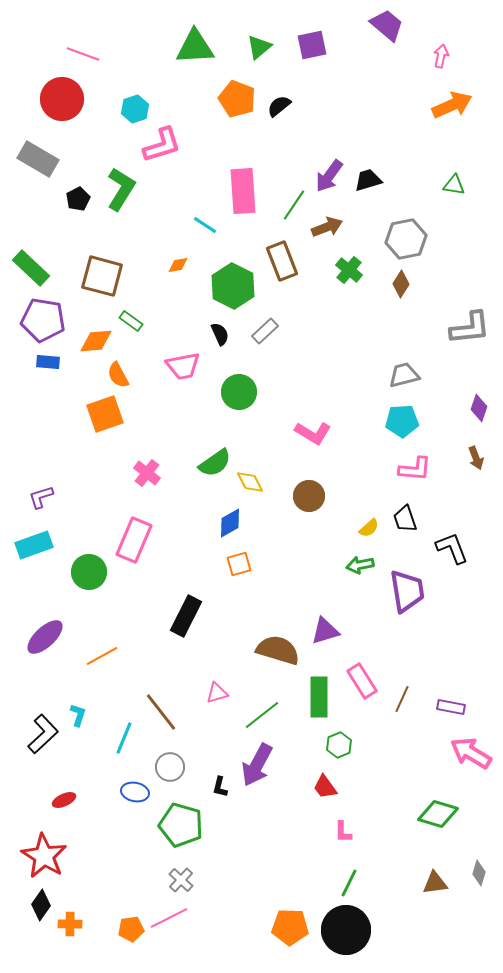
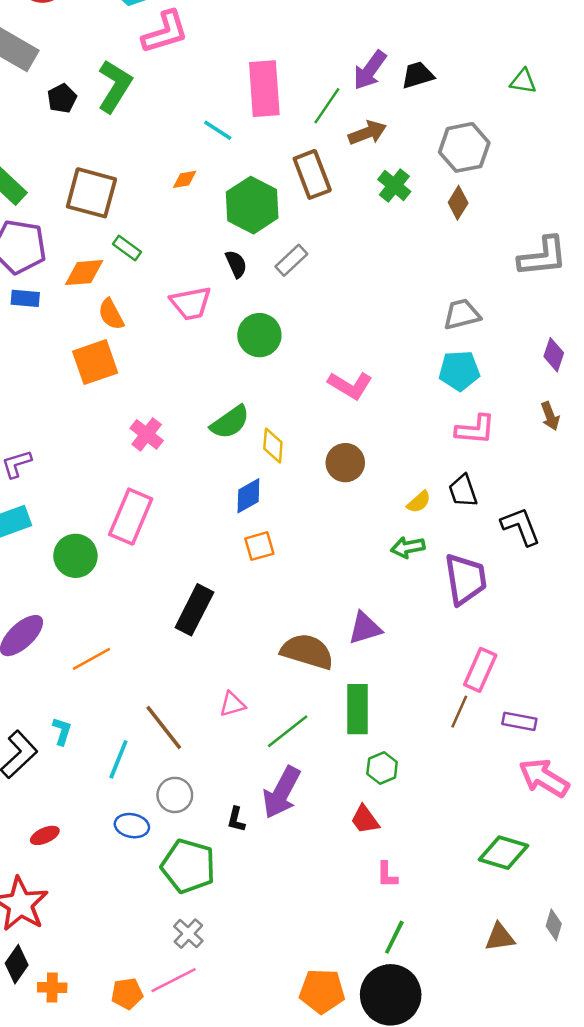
yellow diamond: (250, 482) -> (273, 445), turned 32
pink rectangle: (362, 681) -> (480, 670), moved, turned 56

